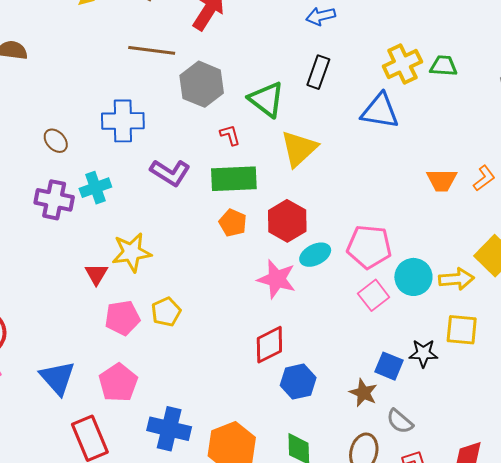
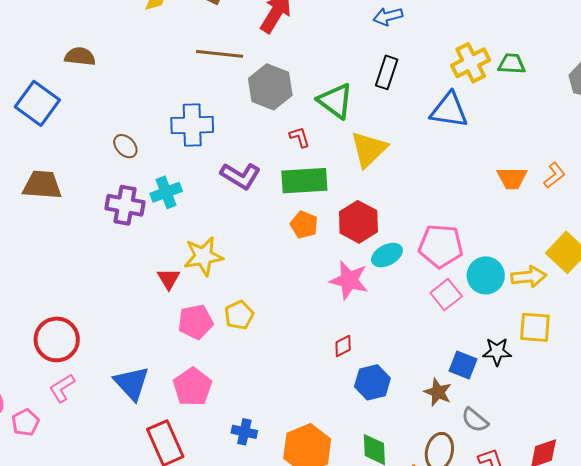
red diamond: (269, 345) -> (343, 346), size x0.6
blue cross: (169, 429) -> (244, 432), size x0.6

